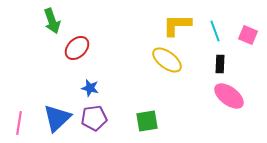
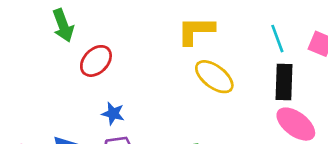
yellow L-shape: (177, 25) -> (196, 31), moved
black rectangle: (220, 64) -> (284, 82), size x1.5

